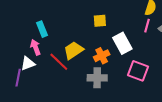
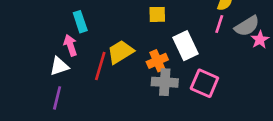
red line: (59, 62) -> (100, 66), turned 60
purple line: (18, 78) -> (57, 98), moved
gray cross: (97, 78) -> (165, 82), moved

